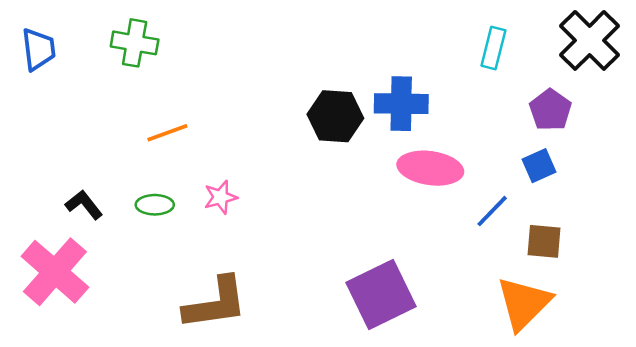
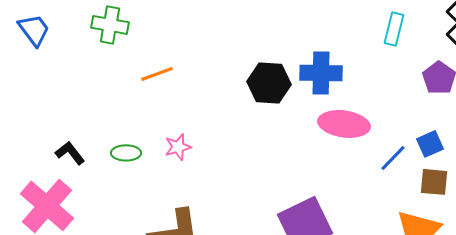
blue trapezoid: (38, 49) -> (34, 30), turned -30
orange line: (167, 133) -> (157, 74), moved
blue square: (539, 166) -> (430, 144), moved

